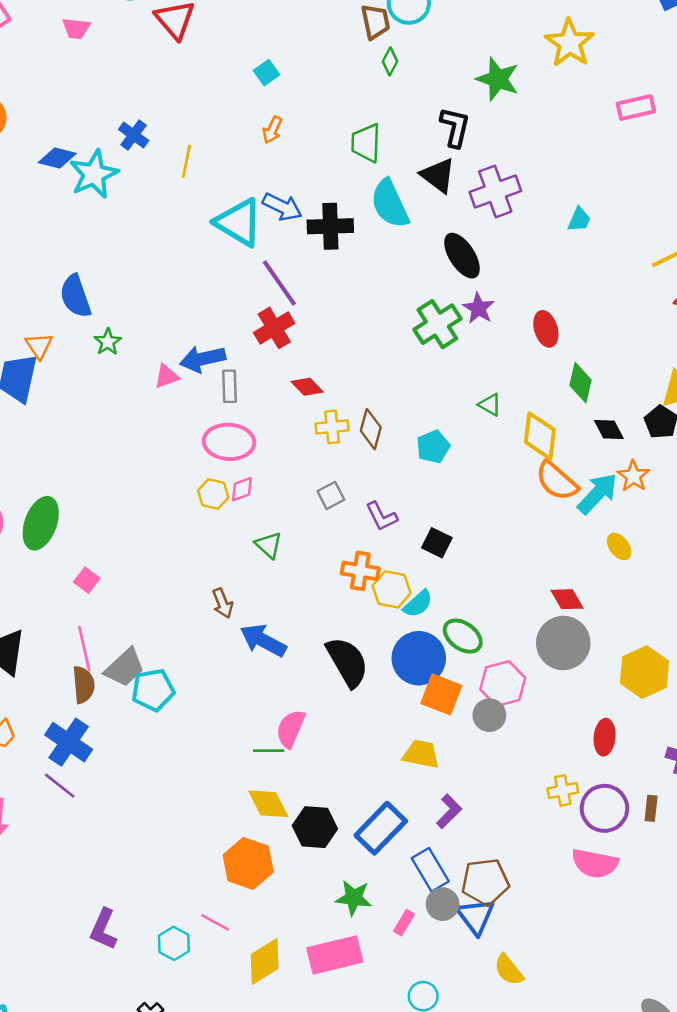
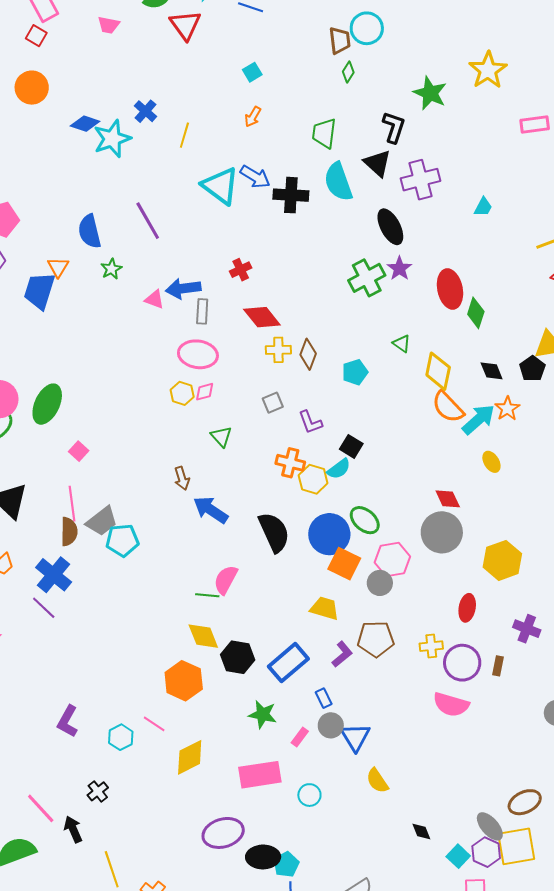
purple line: (279, 283) -> (148, 221), moved
red cross: (274, 328) -> (241, 270), size x0.7
red ellipse: (546, 329) -> (450, 289), size x1.4
pink triangle: (167, 376) -> (154, 299), turned 35
green diamond: (580, 383) -> (476, 313), moved
red diamond: (307, 387) -> (262, 317), size x1.5
cyan semicircle: (418, 604) -> (339, 469), moved
blue rectangle: (430, 870) -> (324, 698), size x0.6
brown pentagon: (485, 882) -> (376, 639), moved
pink rectangle: (335, 955) -> (260, 775), moved

